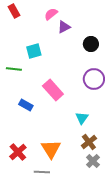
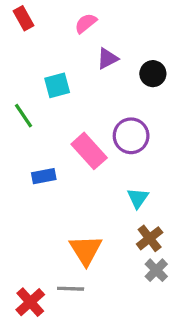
purple triangle: (64, 27) -> (108, 59), moved
green line: (14, 69) -> (24, 116), turned 49
purple circle: (94, 79) -> (131, 136), moved
blue rectangle: (26, 105) -> (44, 176), turned -40
red cross: (18, 152) -> (30, 302), moved

